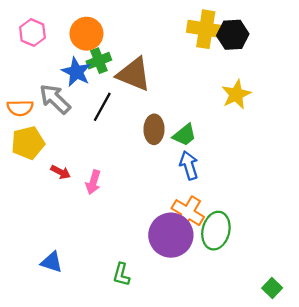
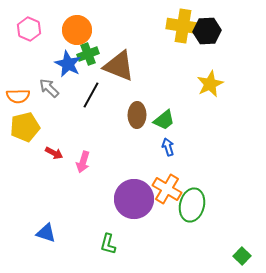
gray arrow: (55, 99) -> (49, 88), size x0.7
blue arrow: (189, 165) -> (168, 147), size x0.7
purple circle: (171, 235) -> (134, 199), moved

